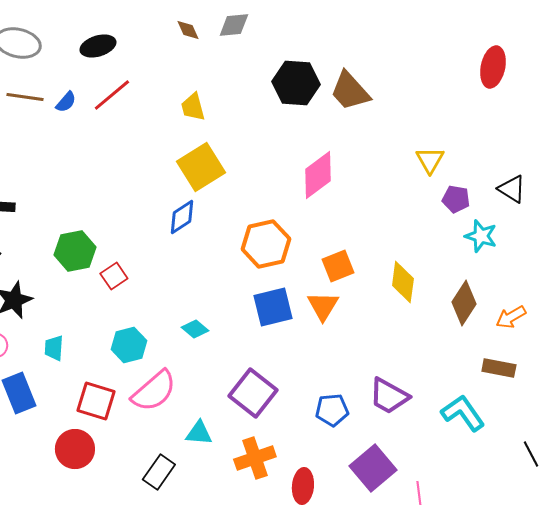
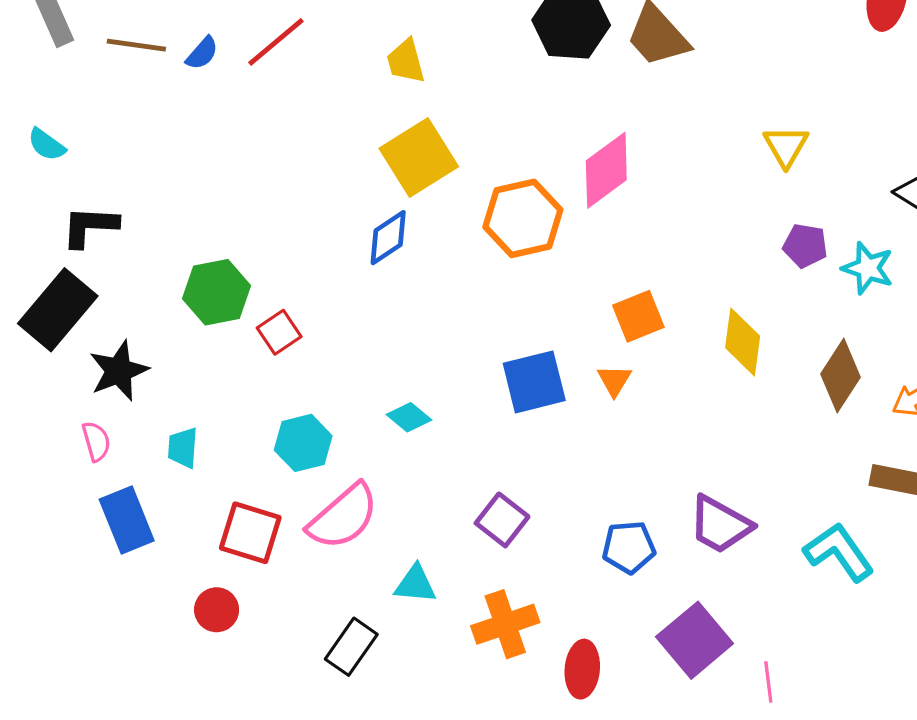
purple pentagon: (456, 199) -> (805, 246), moved
orange hexagon: (266, 244) -> (523, 218), moved
orange triangle: (323, 306) -> (614, 380), size x0.7
purple square: (253, 393) -> (502, 520), size x0.7
red circle: (75, 449) -> (217, 610), size x0.7

